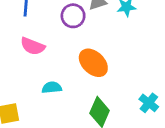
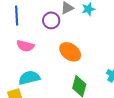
cyan semicircle: (52, 87) -> (29, 78), moved, size x1.5

